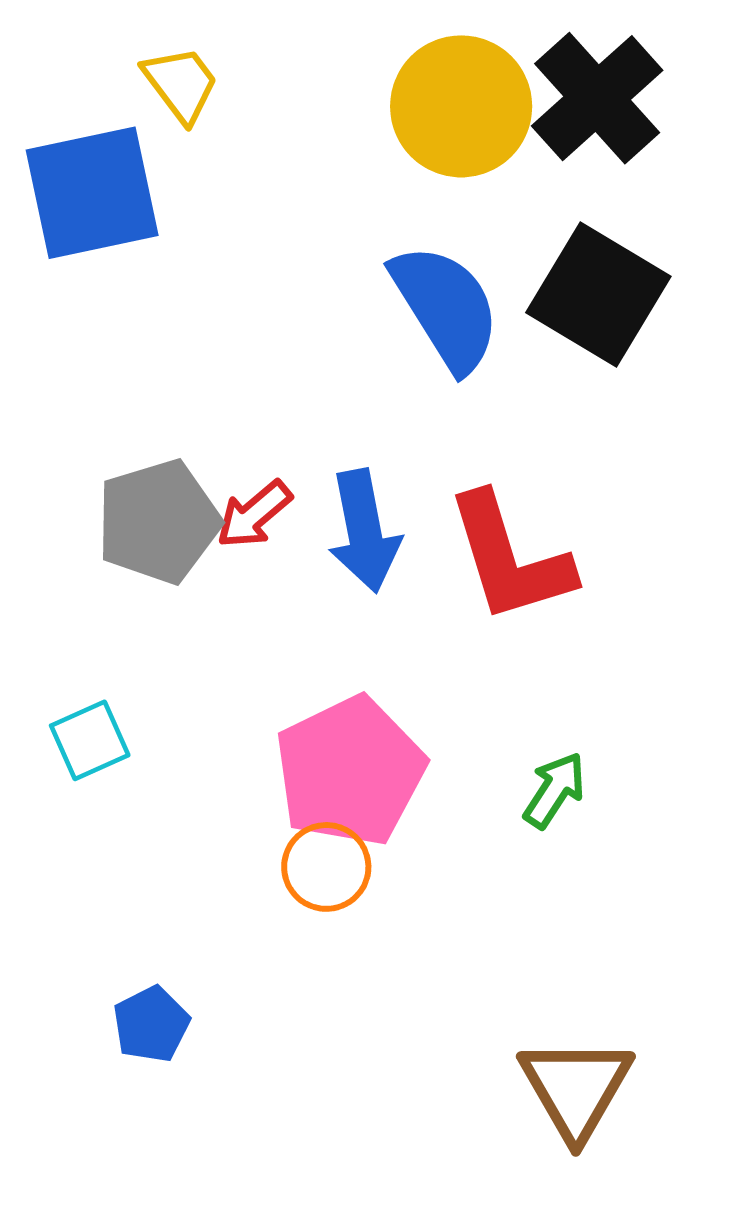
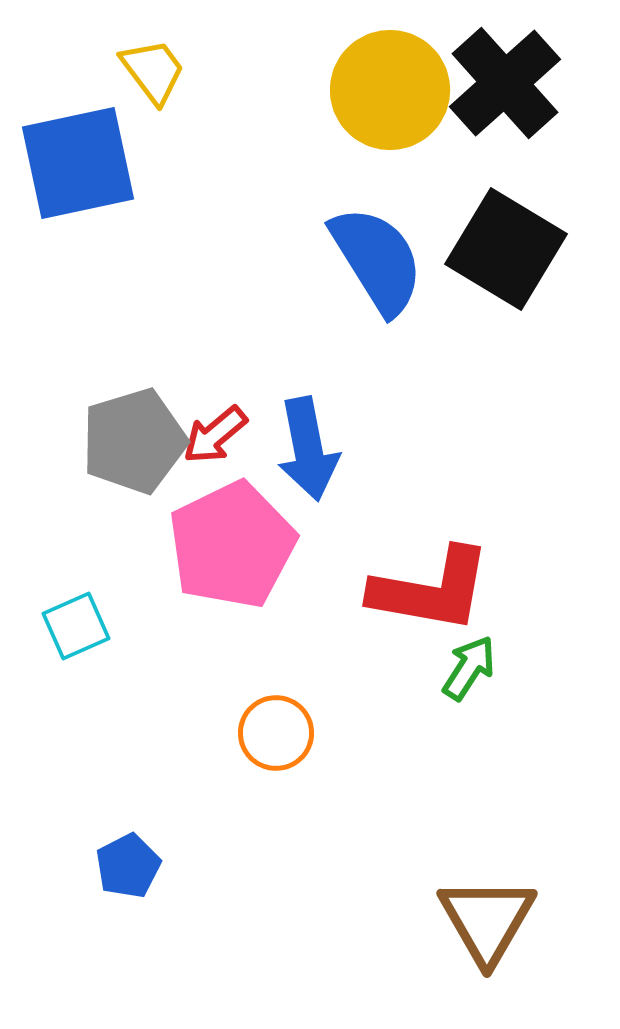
red L-shape: (510, 558) -> (431, 590), moved, turned -63
pink pentagon: (350, 771) -> (232, 545), moved

